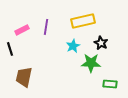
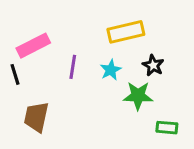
purple line: (46, 27) -> (73, 67), moved
pink rectangle: (22, 30) -> (33, 46), size x1.5

